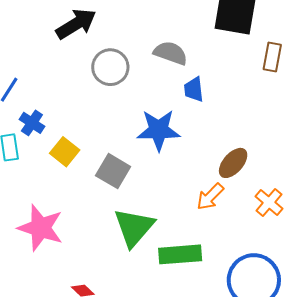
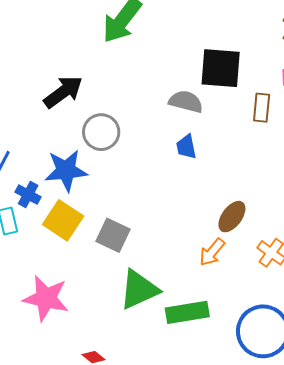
gray semicircle: (171, 53) -> (186, 102), moved
blue star: (159, 130) -> (66, 170), moved
yellow square: (65, 152) -> (63, 220), size x1.4
green triangle: (134, 227) -> (139, 290), turned 30

